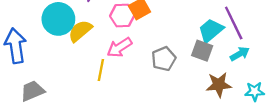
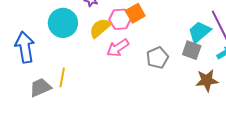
yellow semicircle: (80, 31) -> (100, 28), moved
yellow line: (101, 70) -> (62, 77), moved

